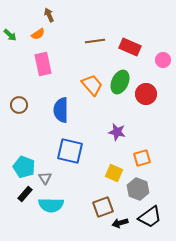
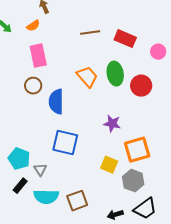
green ellipse: (120, 82) -> (115, 74), turned -35
brown circle: (19, 105) -> (33, 86), moved
orange square: (142, 158) -> (137, 150), size x1.5
brown square: (103, 207) -> (77, 201), moved

